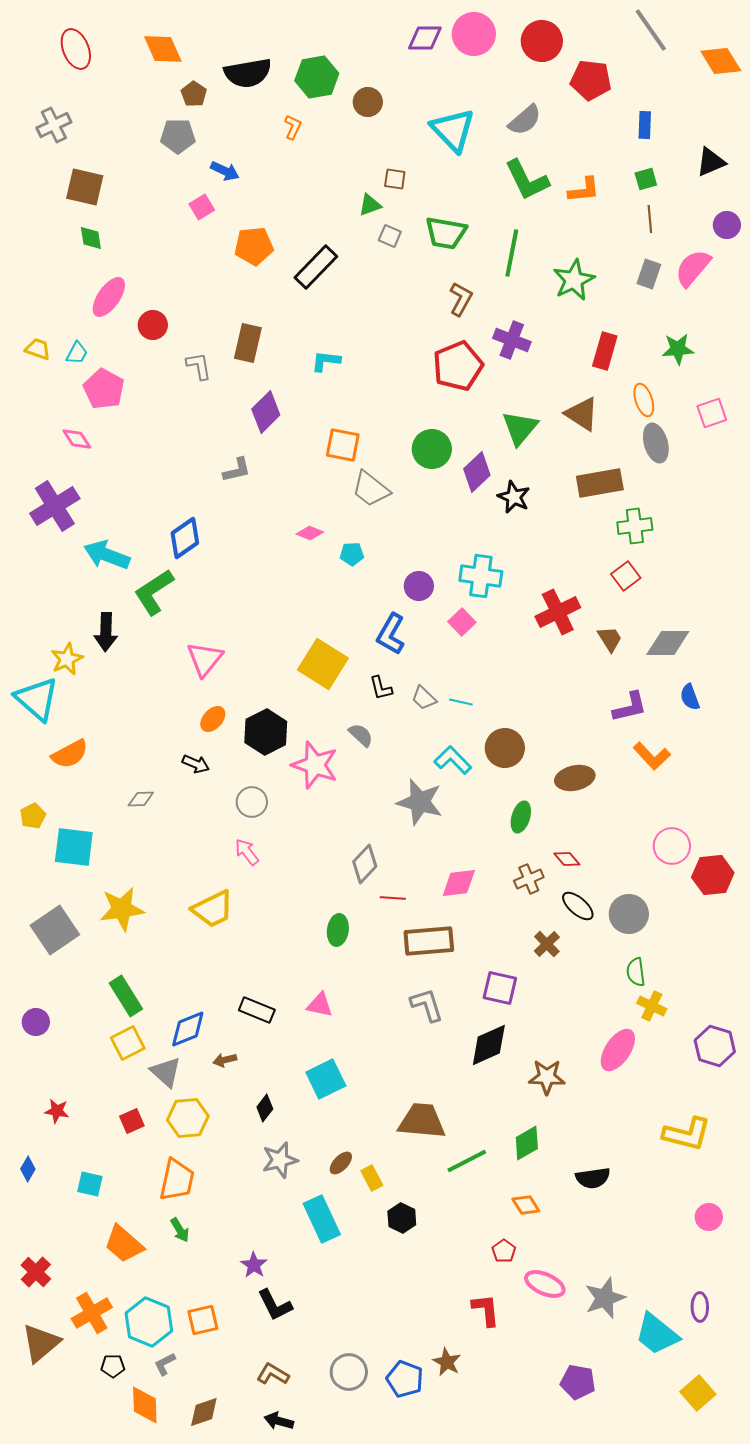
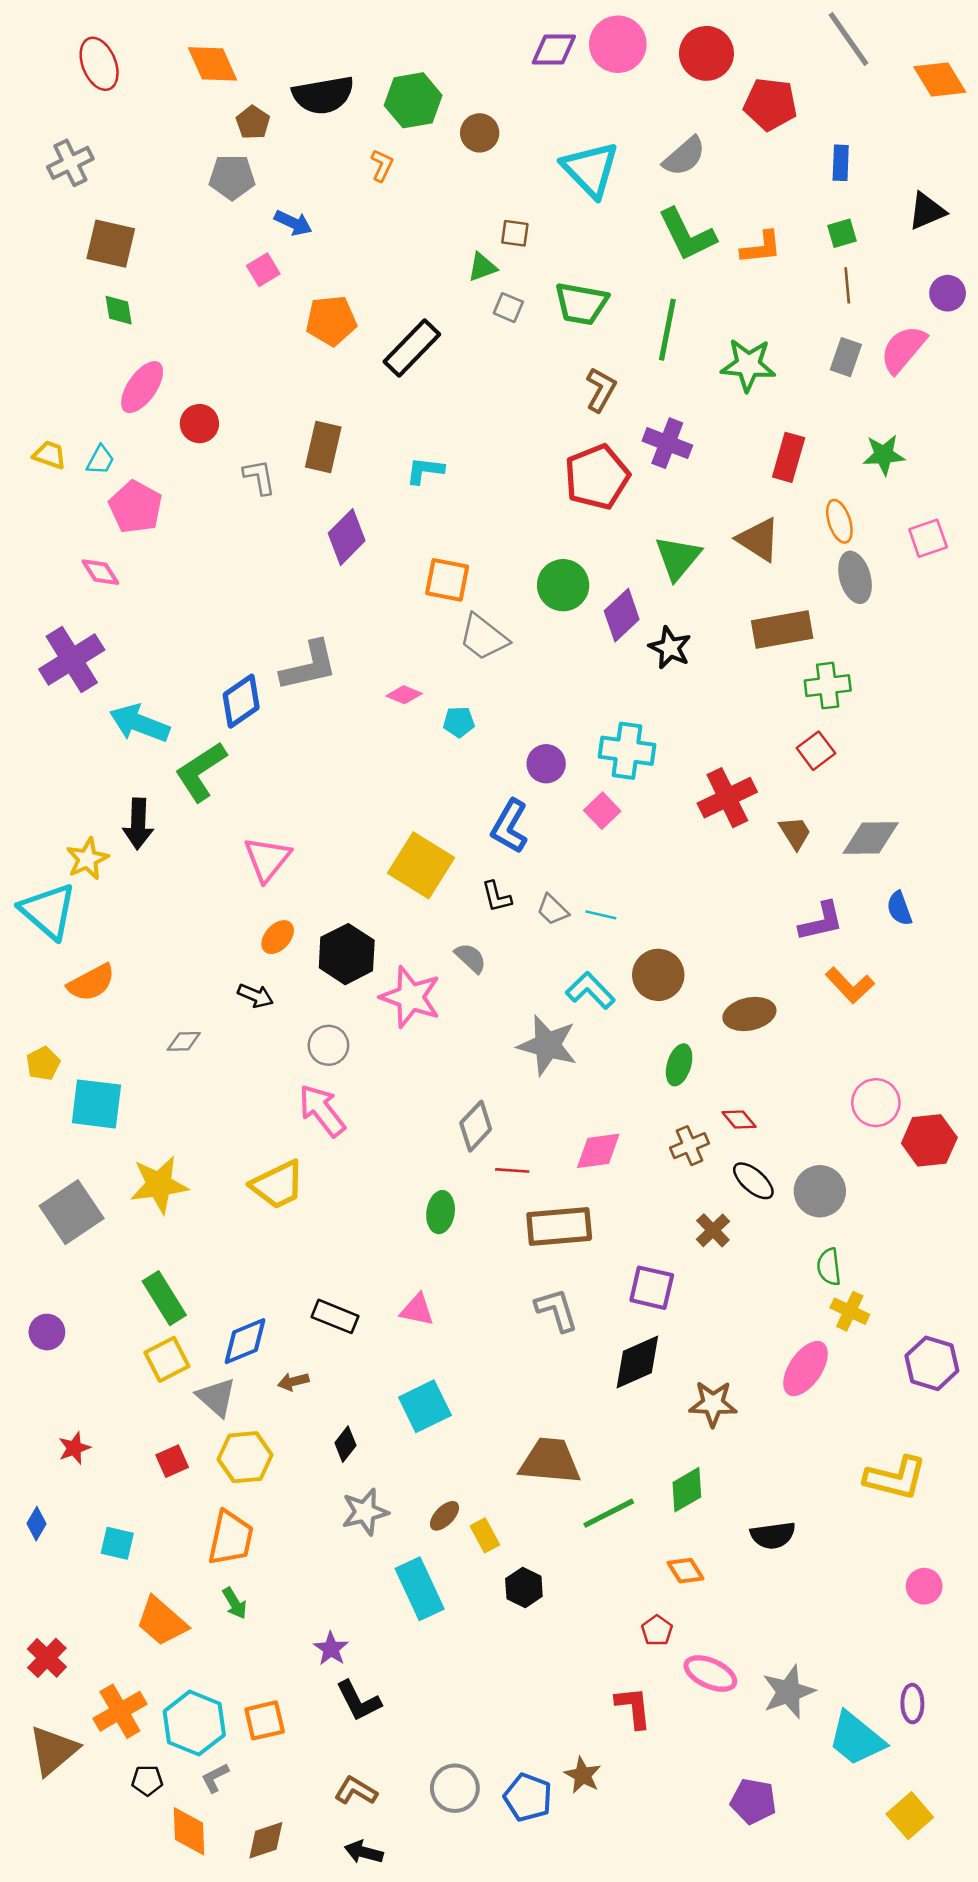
green star: (574, 280) -> (748, 365), turned 30
gray L-shape: (237, 470) -> (309, 666), moved, size x1.6
pink arrow: (247, 852) -> (322, 1110), size x1.5
red star: (57, 1111) -> (74, 1448), turned -30

